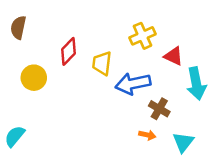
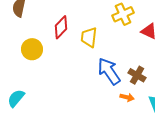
blue arrow: (133, 84) -> (109, 71), moved, turned 68

